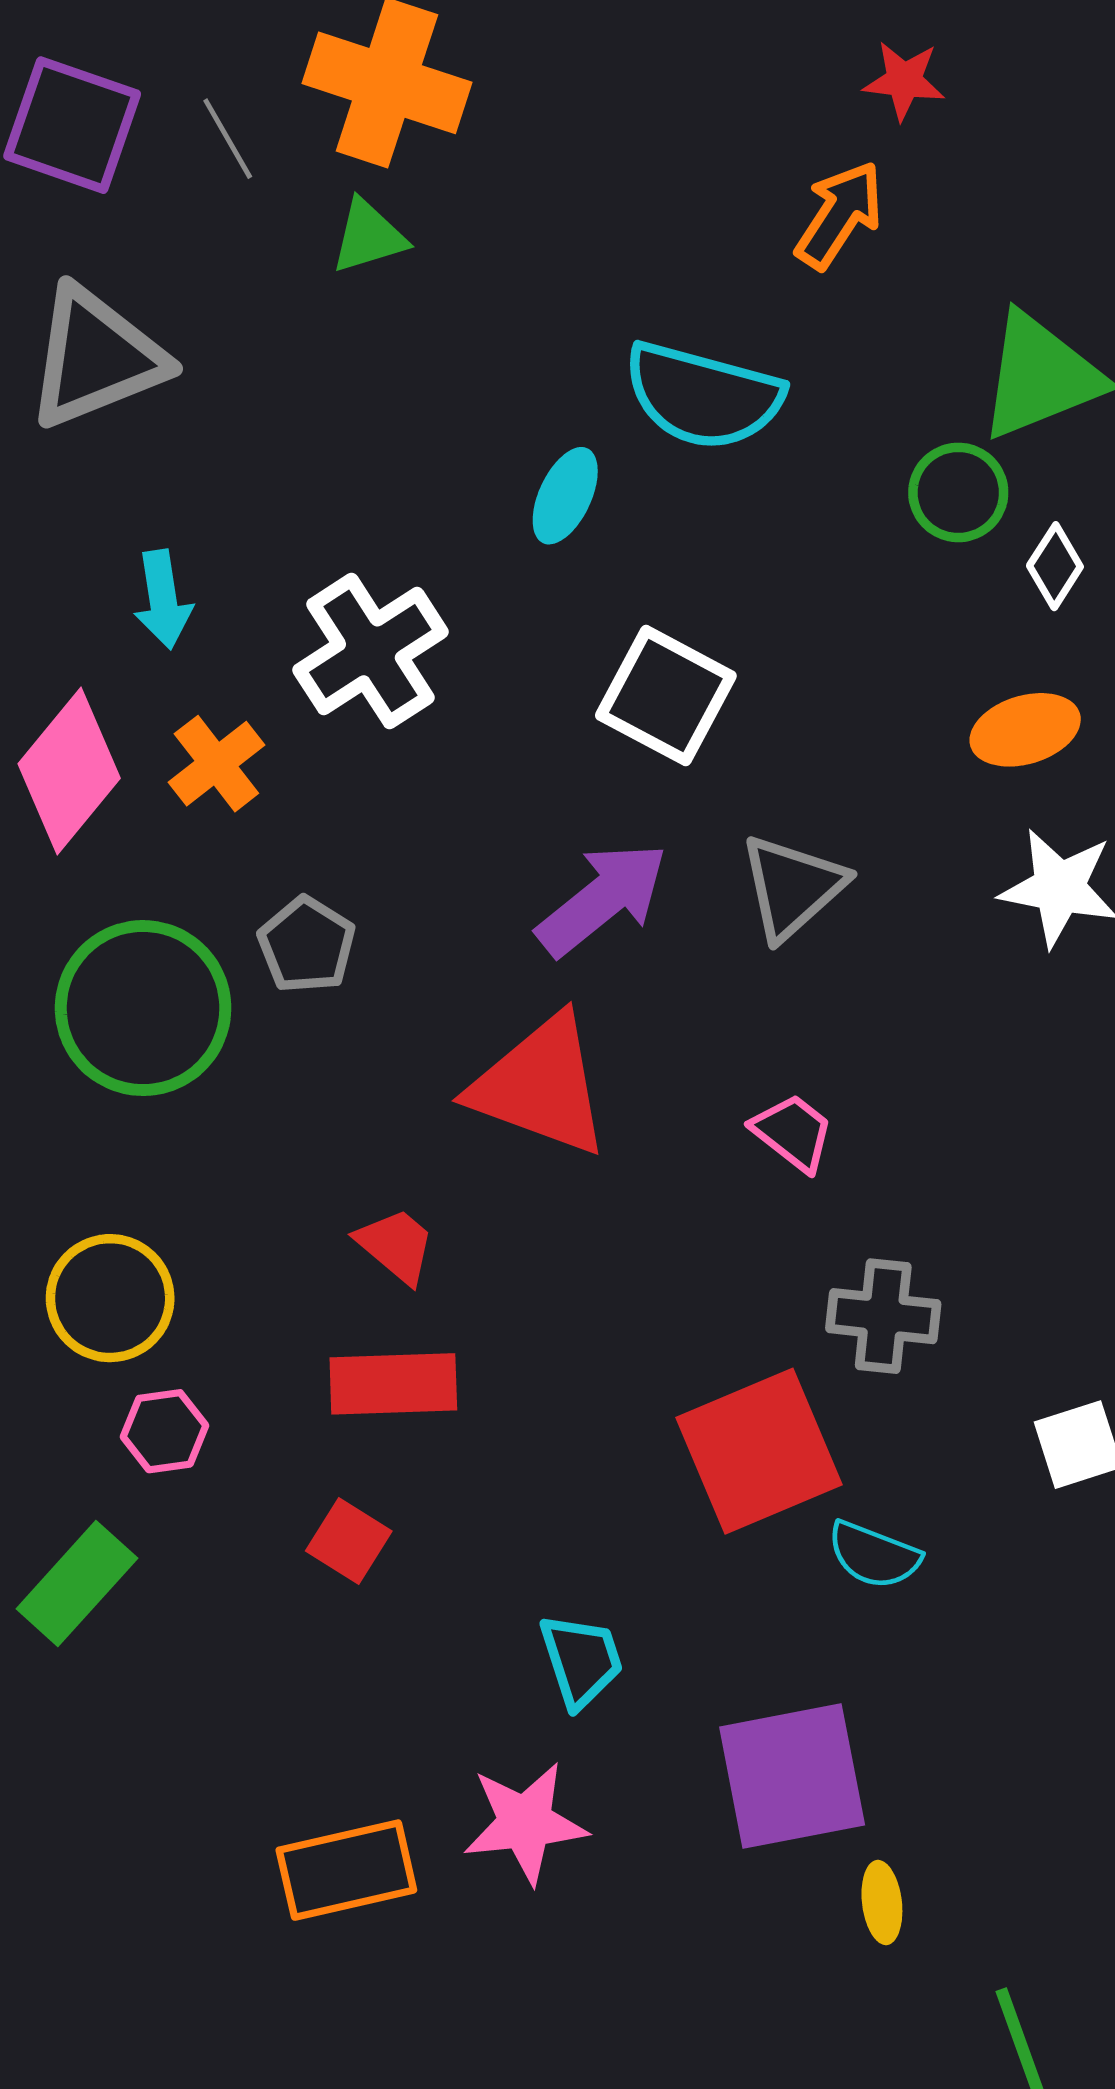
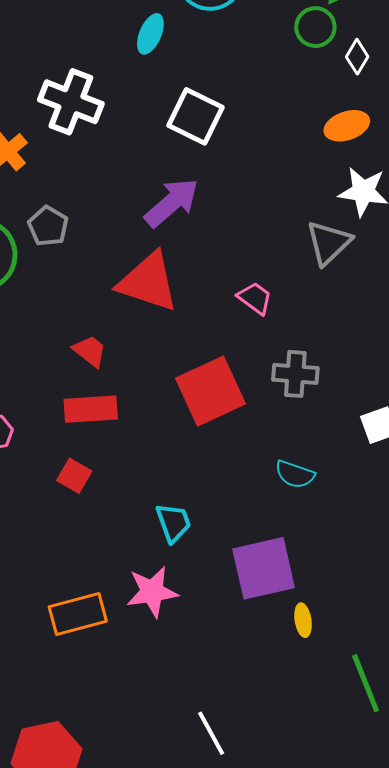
white cross: (370, 651) -> (71, 102), turned -34
gray triangle: (792, 887) -> (329, 243), moved
red square: (759, 1451) -> (211, 391), moved

